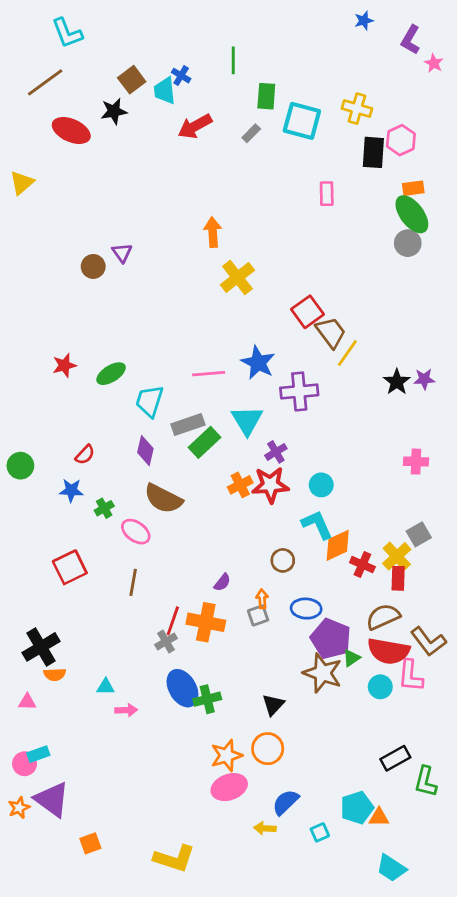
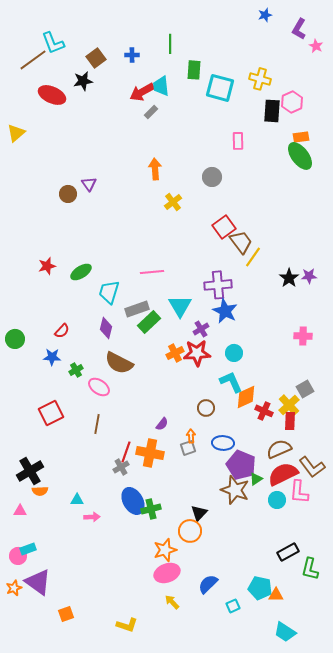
cyan L-shape: (67, 33) -> (53, 43), moved
blue cross: (181, 76) -> (132, 55), turned -32
cyan trapezoid: (165, 91) -> (161, 86), moved
gray rectangle: (251, 133) -> (151, 112), moved
gray circle: (408, 243) -> (212, 177), moved
yellow cross: (237, 277) -> (173, 202), size x0.7
blue star: (258, 363) -> (225, 311), moved
red semicircle: (389, 651) -> (283, 474), turned 144
orange circle: (268, 749) -> (190, 531), moved
cyan pentagon: (357, 808) -> (260, 588), turned 30
yellow arrow: (265, 828) -> (172, 602), moved, turned 42
yellow L-shape: (174, 859) -> (127, 625), size x0.7

